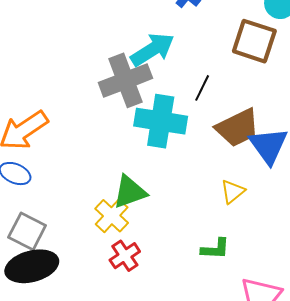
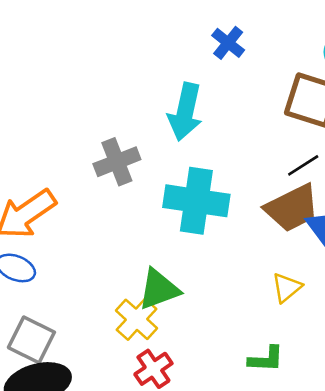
cyan arrow: (152, 50) -> (185, 112), turned 135
gray cross: (125, 80) -> (117, 162), moved, size x0.7
black line: (202, 88) -> (303, 165), moved, turned 32

